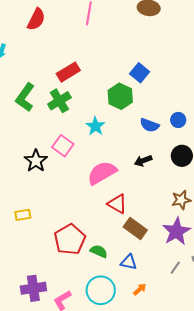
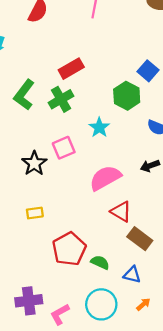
pink square: (63, 146) -> (64, 148), turned 30
yellow rectangle: (23, 215) -> (35, 213), moved

